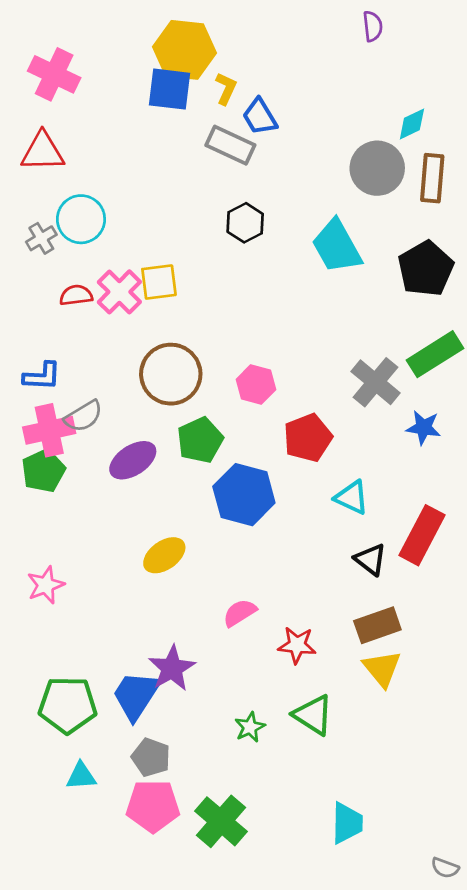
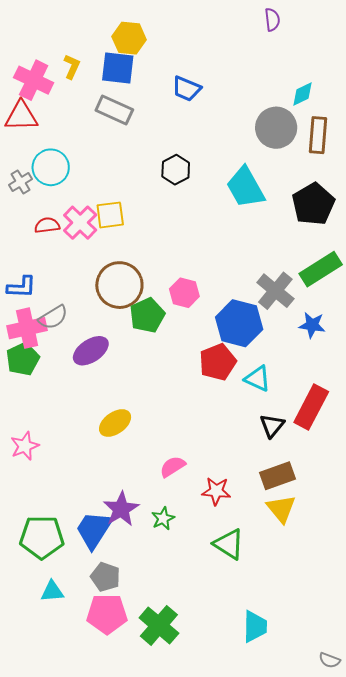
yellow hexagon: (184, 50) -> (129, 38), size x0.7
pink cross: (54, 74) -> (34, 80), moved
yellow L-shape: (226, 89) -> (72, 67), moved
blue trapezoid: (260, 117) -> (187, 89), turned -36
gray rectangle: (230, 145) -> (114, 110), moved
red pentagon: (308, 438) -> (218, 362), moved
green pentagon: (200, 440) -> (147, 315), moved
blue hexagon: (244, 495) -> (239, 323), moved
black triangle: (370, 559) -> (272, 426), turned 32
green star: (250, 727) -> (163, 519), moved

